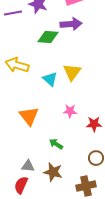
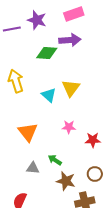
yellow arrow: (17, 65) -> (16, 81), turned 55
gray triangle: (28, 166) -> (33, 168), moved
brown star: (53, 172) -> (66, 181), moved

